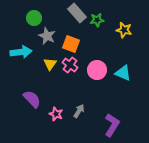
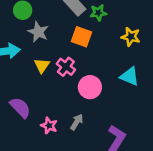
yellow star: (124, 30) -> (131, 37), moved
orange square: (71, 44) -> (81, 37), moved
pink circle: (97, 70) -> (90, 87), moved

